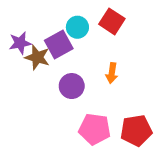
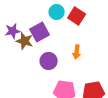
cyan circle: (77, 27) -> (57, 12), moved

